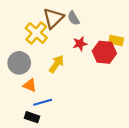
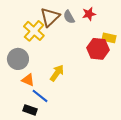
red star: (80, 44) -> (89, 14), moved
yellow arrow: (56, 64) -> (57, 73), moved
blue line: (43, 102) -> (40, 96), turned 54

